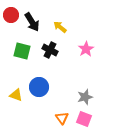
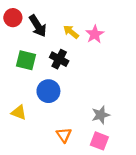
pink star: (86, 49) -> (95, 34), moved
blue circle: (39, 87) -> (48, 91), moved
orange triangle: (62, 118) -> (64, 135), moved

